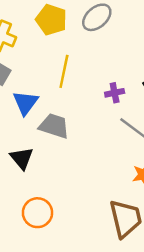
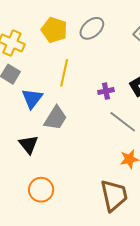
gray trapezoid: (54, 126) -> (56, 118), turned 104

